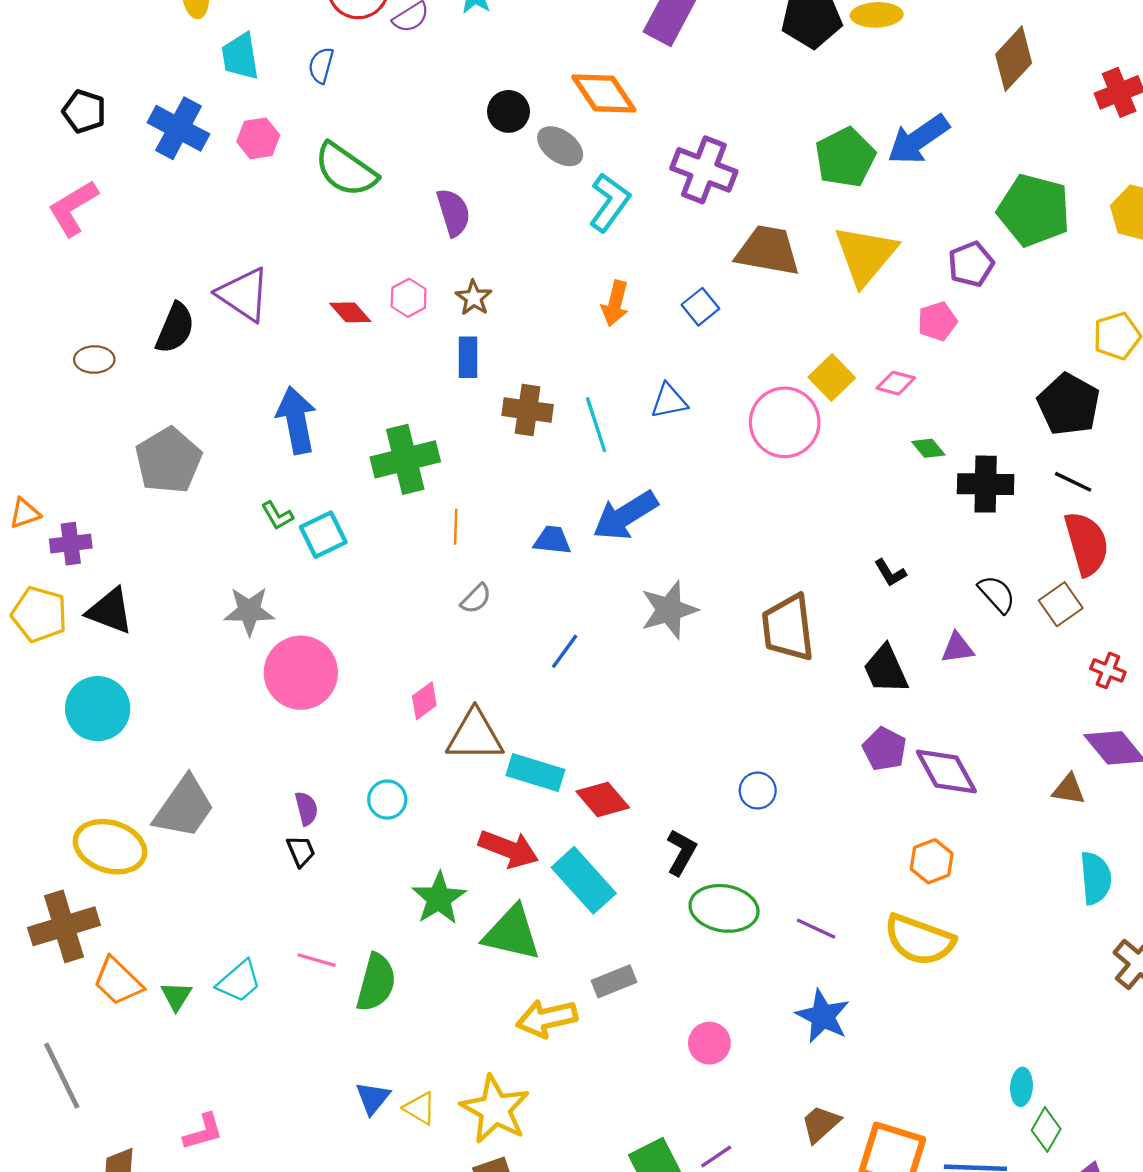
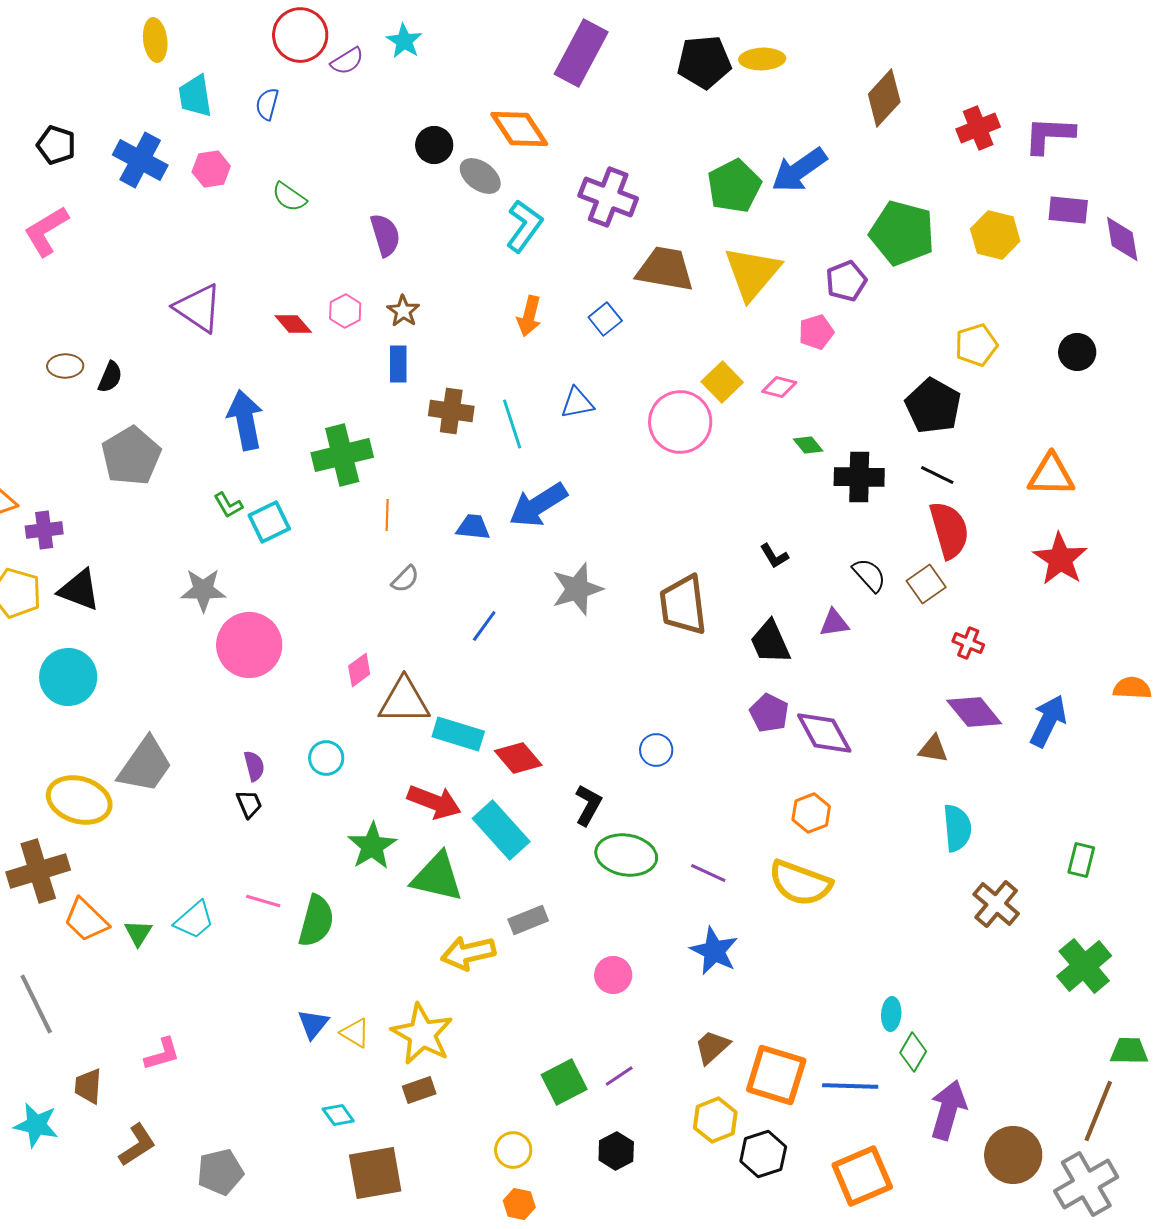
green semicircle: (346, 170) -> (289, 197), size x0.6
black semicircle: (175, 328) -> (110, 377), moved, size x0.7

